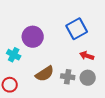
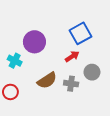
red arrow: (87, 56) -> (72, 56), moved, turned 128
gray circle: (88, 78) -> (92, 72), moved

